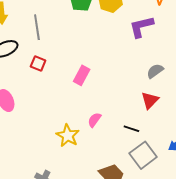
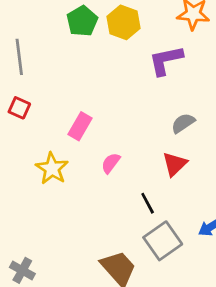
pink semicircle: (94, 120) -> (111, 163), moved
black line: (131, 129) -> (148, 203), turned 42
yellow star: (68, 136) -> (52, 168), moved

